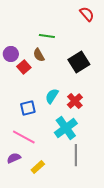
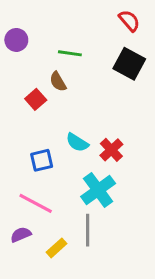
purple circle: (11, 54) -> (16, 40), moved
black square: (79, 62) -> (129, 64), moved, turned -30
cyan semicircle: (52, 96) -> (77, 142), turned -91
gray line: (76, 155) -> (88, 230), moved

